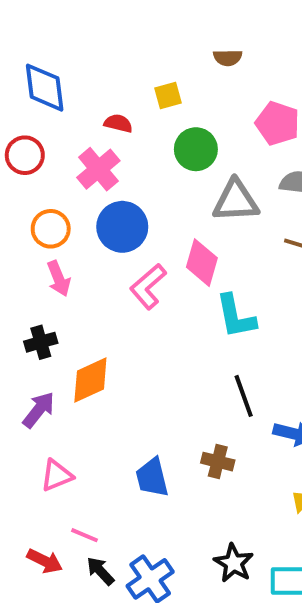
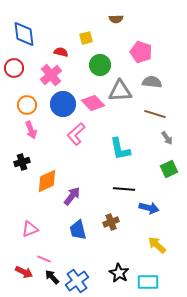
pink diamond: (202, 263) -> (93, 103), moved, turned -60
black line: (244, 396) -> (124, 189), turned -65
purple arrow: (39, 410) -> (72, 196), moved
brown cross: (218, 462) -> (111, 222), turned -35

